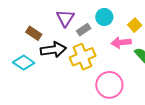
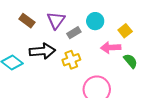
brown rectangle: (34, 33) -> (27, 21), moved
yellow cross: (83, 57) -> (71, 60), size x0.7

